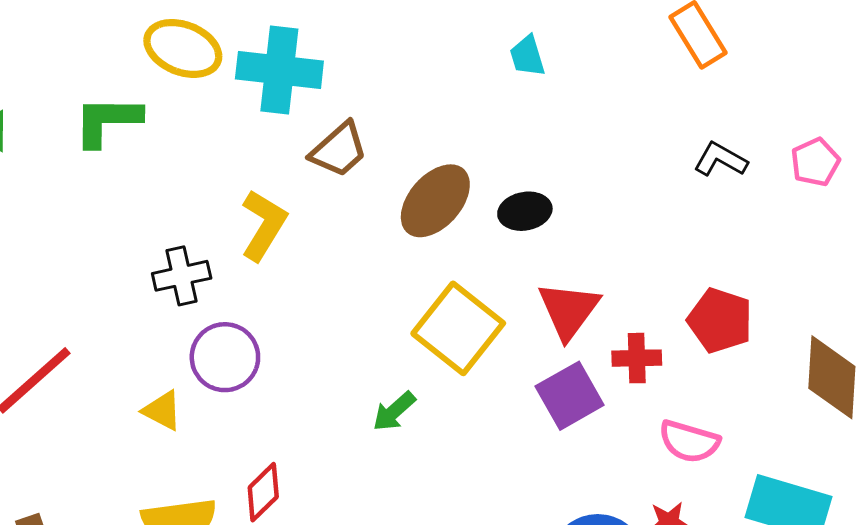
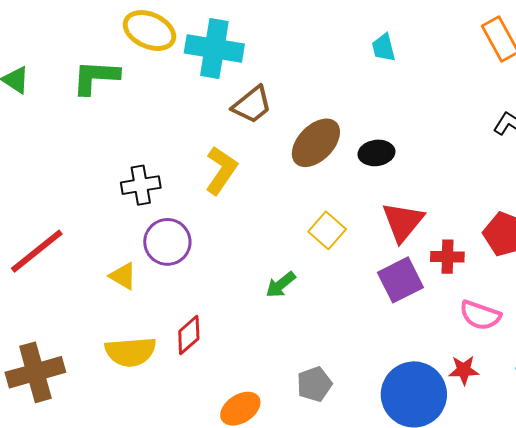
yellow L-shape: (264, 225) -> (221, 170), moved
yellow square: (458, 328) -> (327, 230), size x0.6

